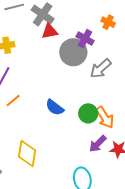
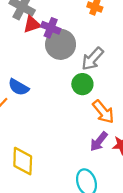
purple cross: (85, 39) -> (51, 28), moved
blue semicircle: (55, 107) -> (18, 87), moved
green circle: (88, 113) -> (82, 84), moved

